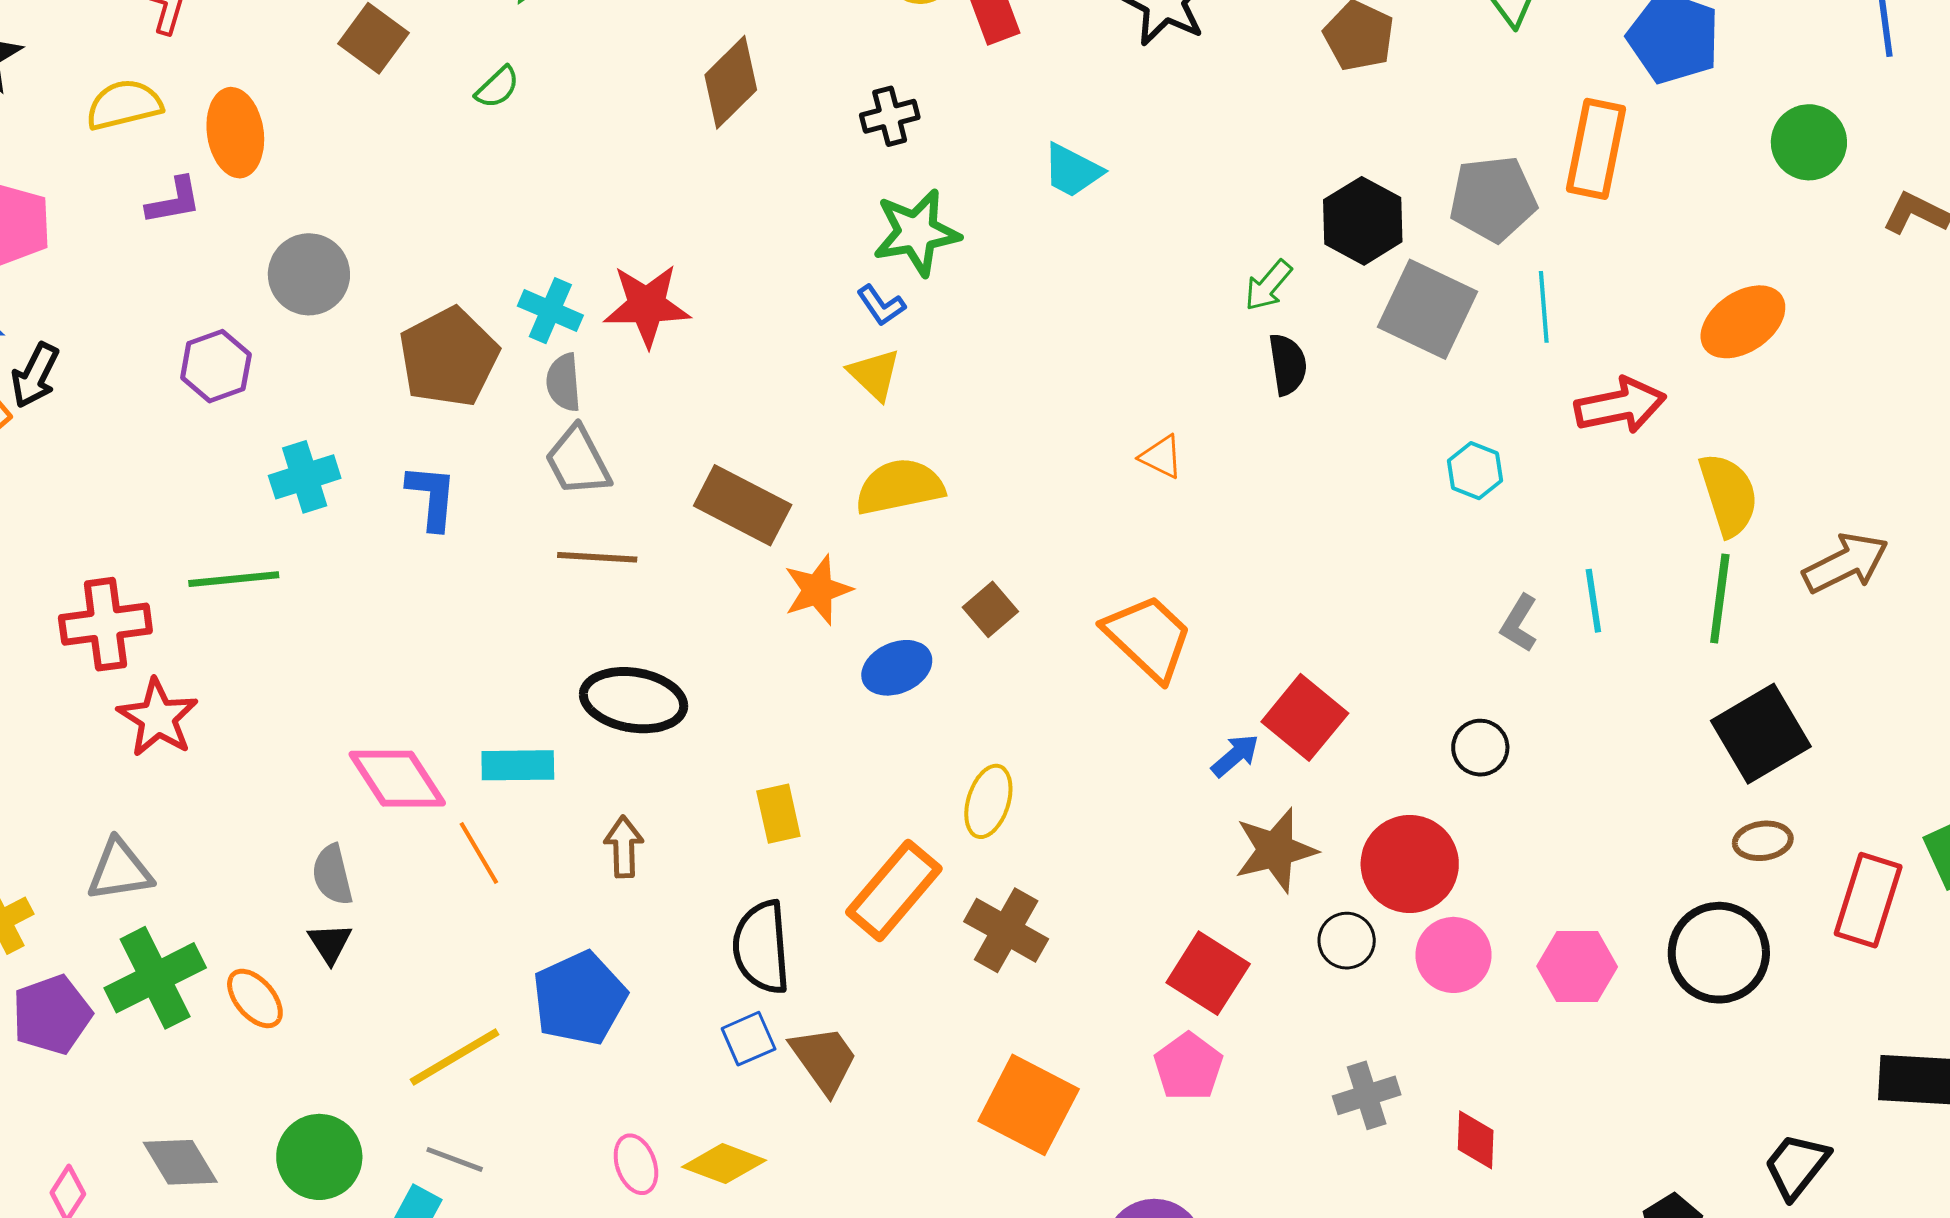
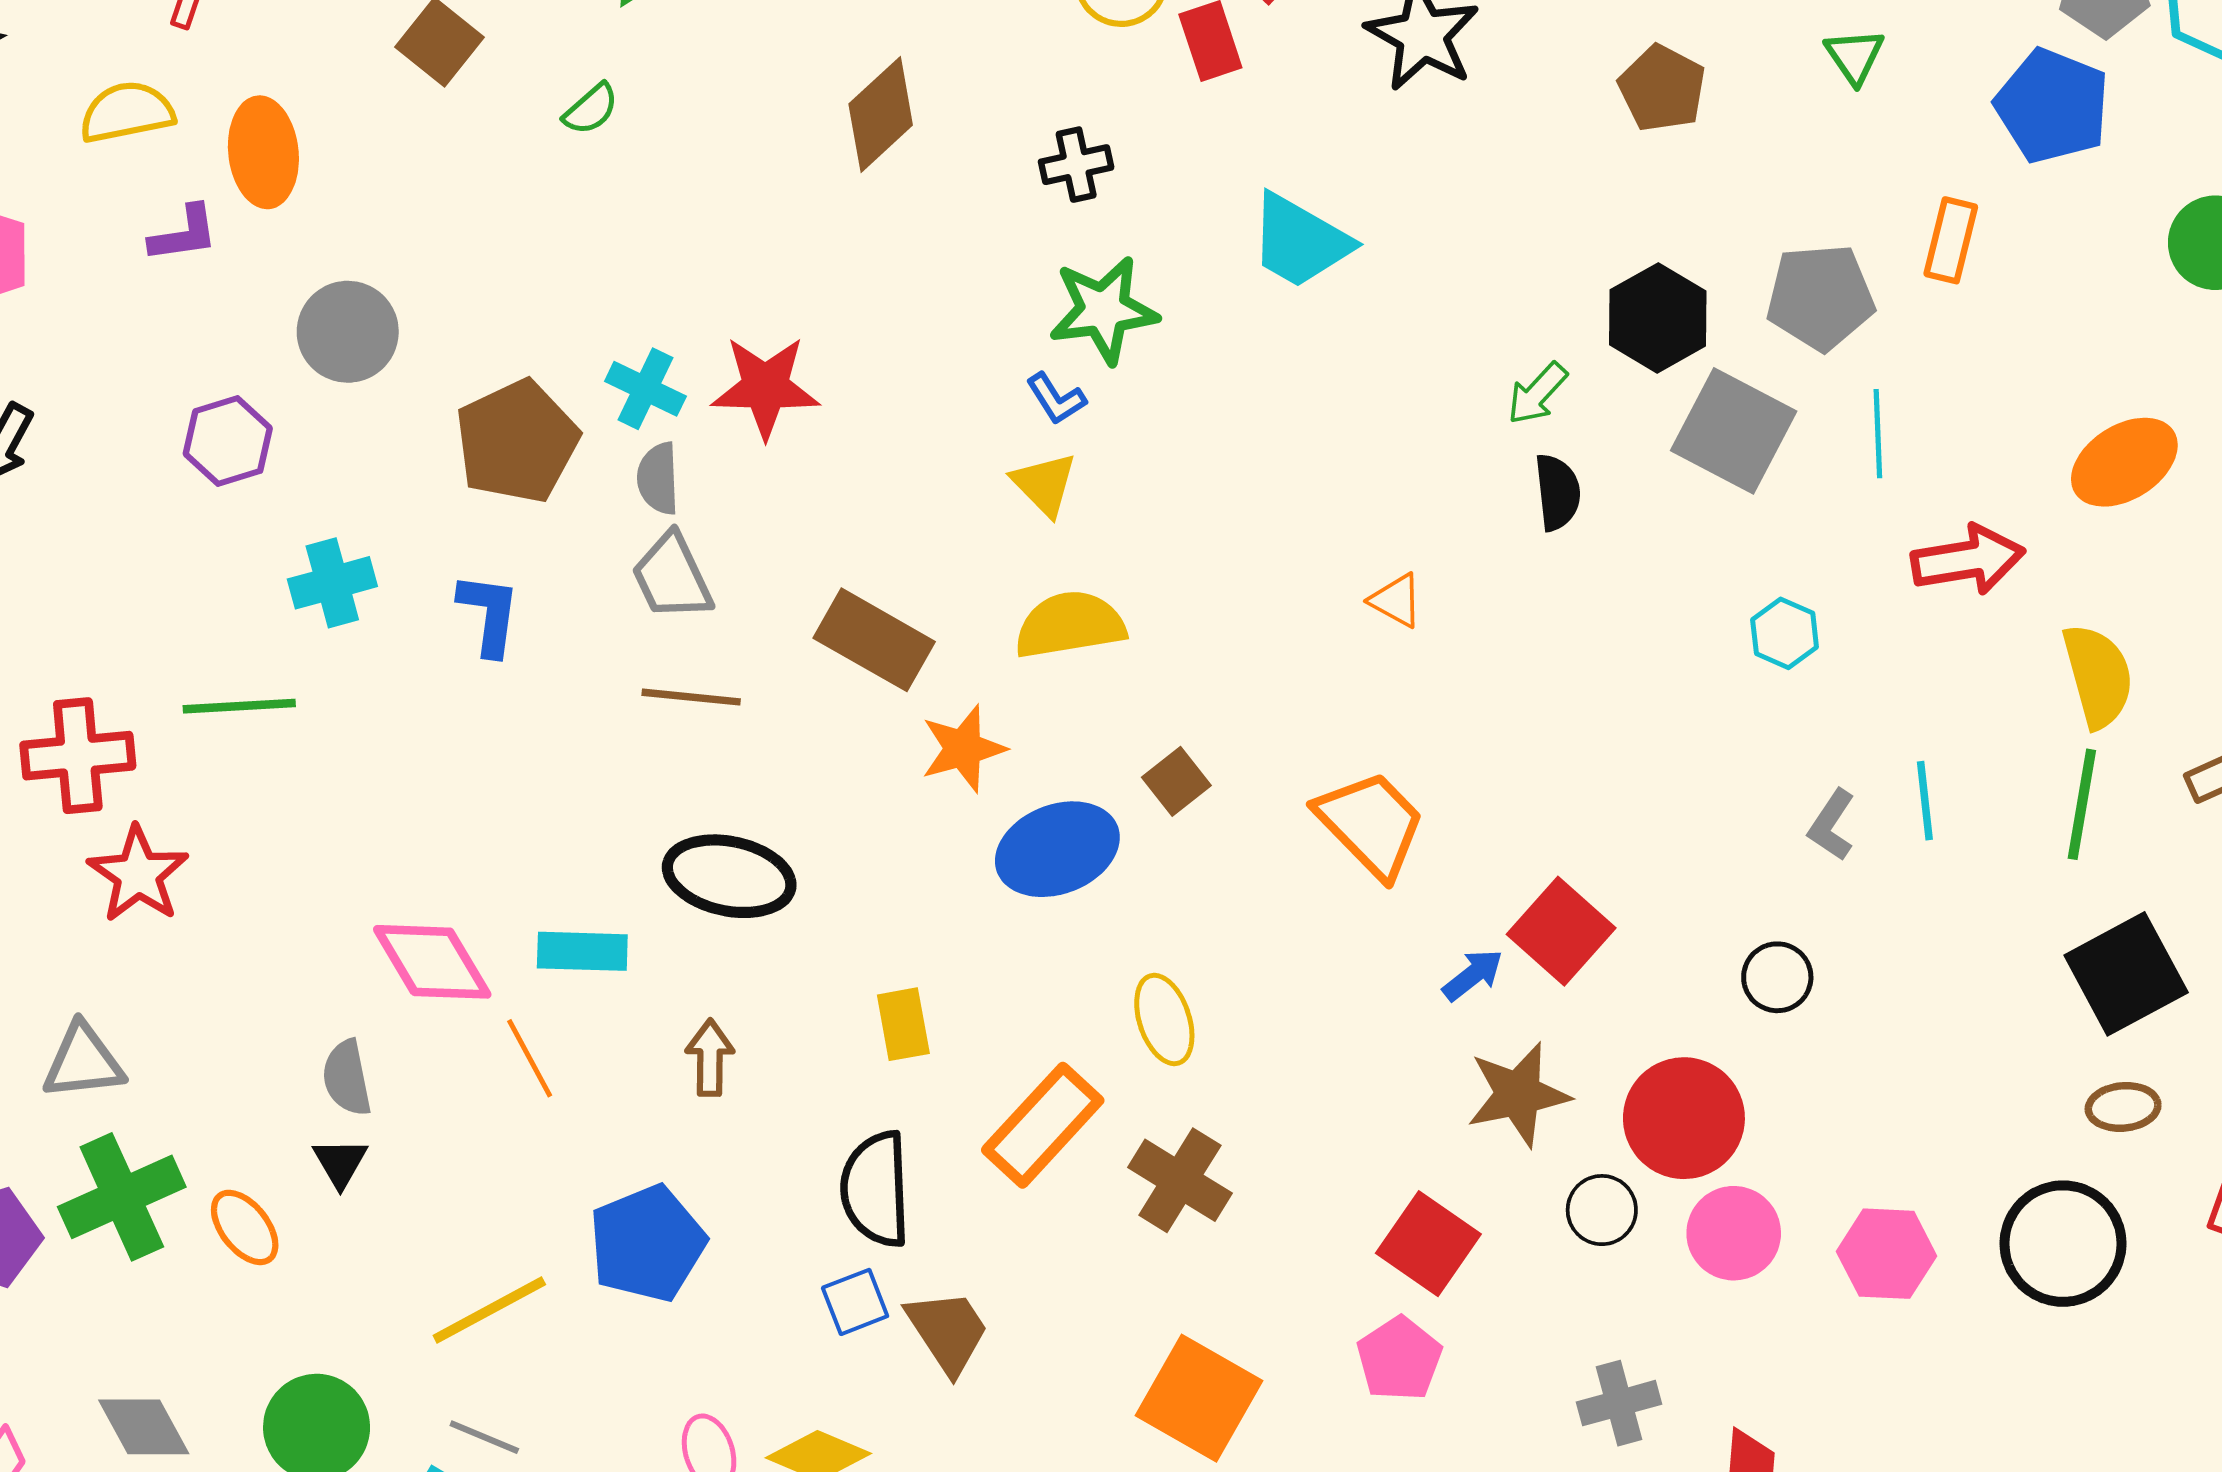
orange rectangle: (1596, 149) -> (1951, 240), size x0.7
cyan trapezoid: (1072, 171) -> (1300, 241), size x1.4
blue ellipse: (897, 668) -> (1057, 849), size x1.4
yellow ellipse: (988, 801) -> (1164, 1019), turned -38

